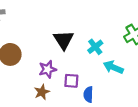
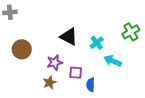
black triangle: (64, 40) -> (69, 37), turned -30

